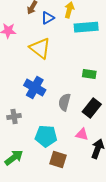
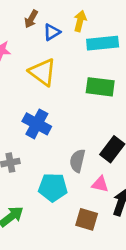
green rectangle: (89, 74) -> (100, 87), moved, size x1.5
gray semicircle: (64, 102) -> (77, 161), moved
brown square: (58, 160) -> (87, 219), moved

